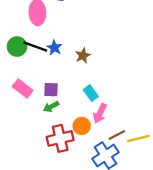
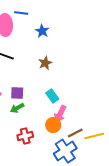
blue star: (54, 48) -> (42, 31), moved
orange circle: (82, 126) -> (53, 125), moved
red cross: (60, 138) -> (25, 136), size x0.7

